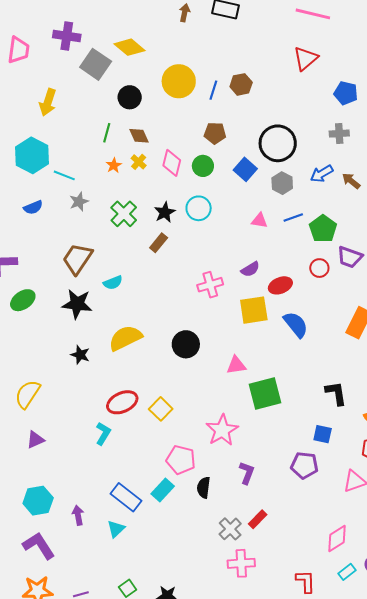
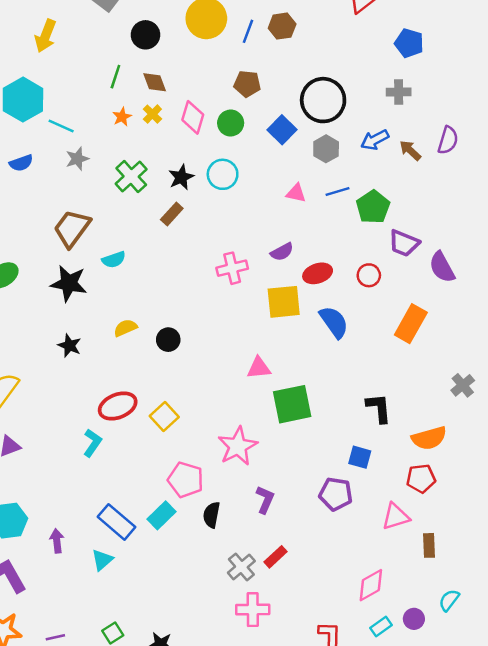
red circle: (319, 268) -> (369, 275), moved
yellow semicircle: (125, 338) -> (125, 328), size x0.6
black circle: (186, 344) -> (168, 340), moved, size x0.7

